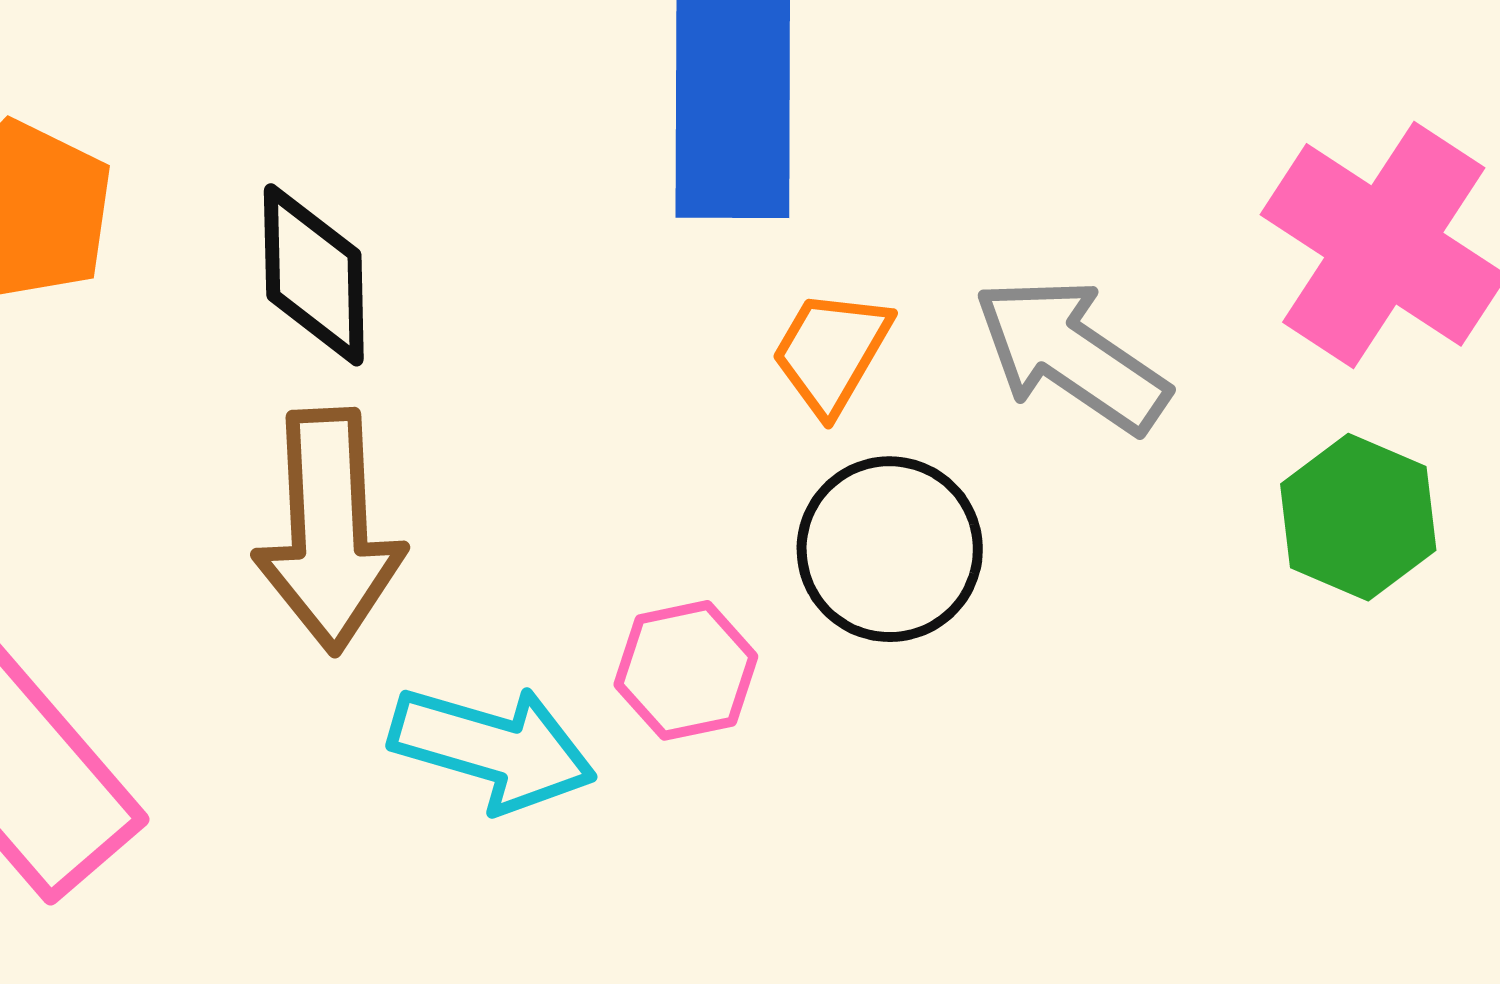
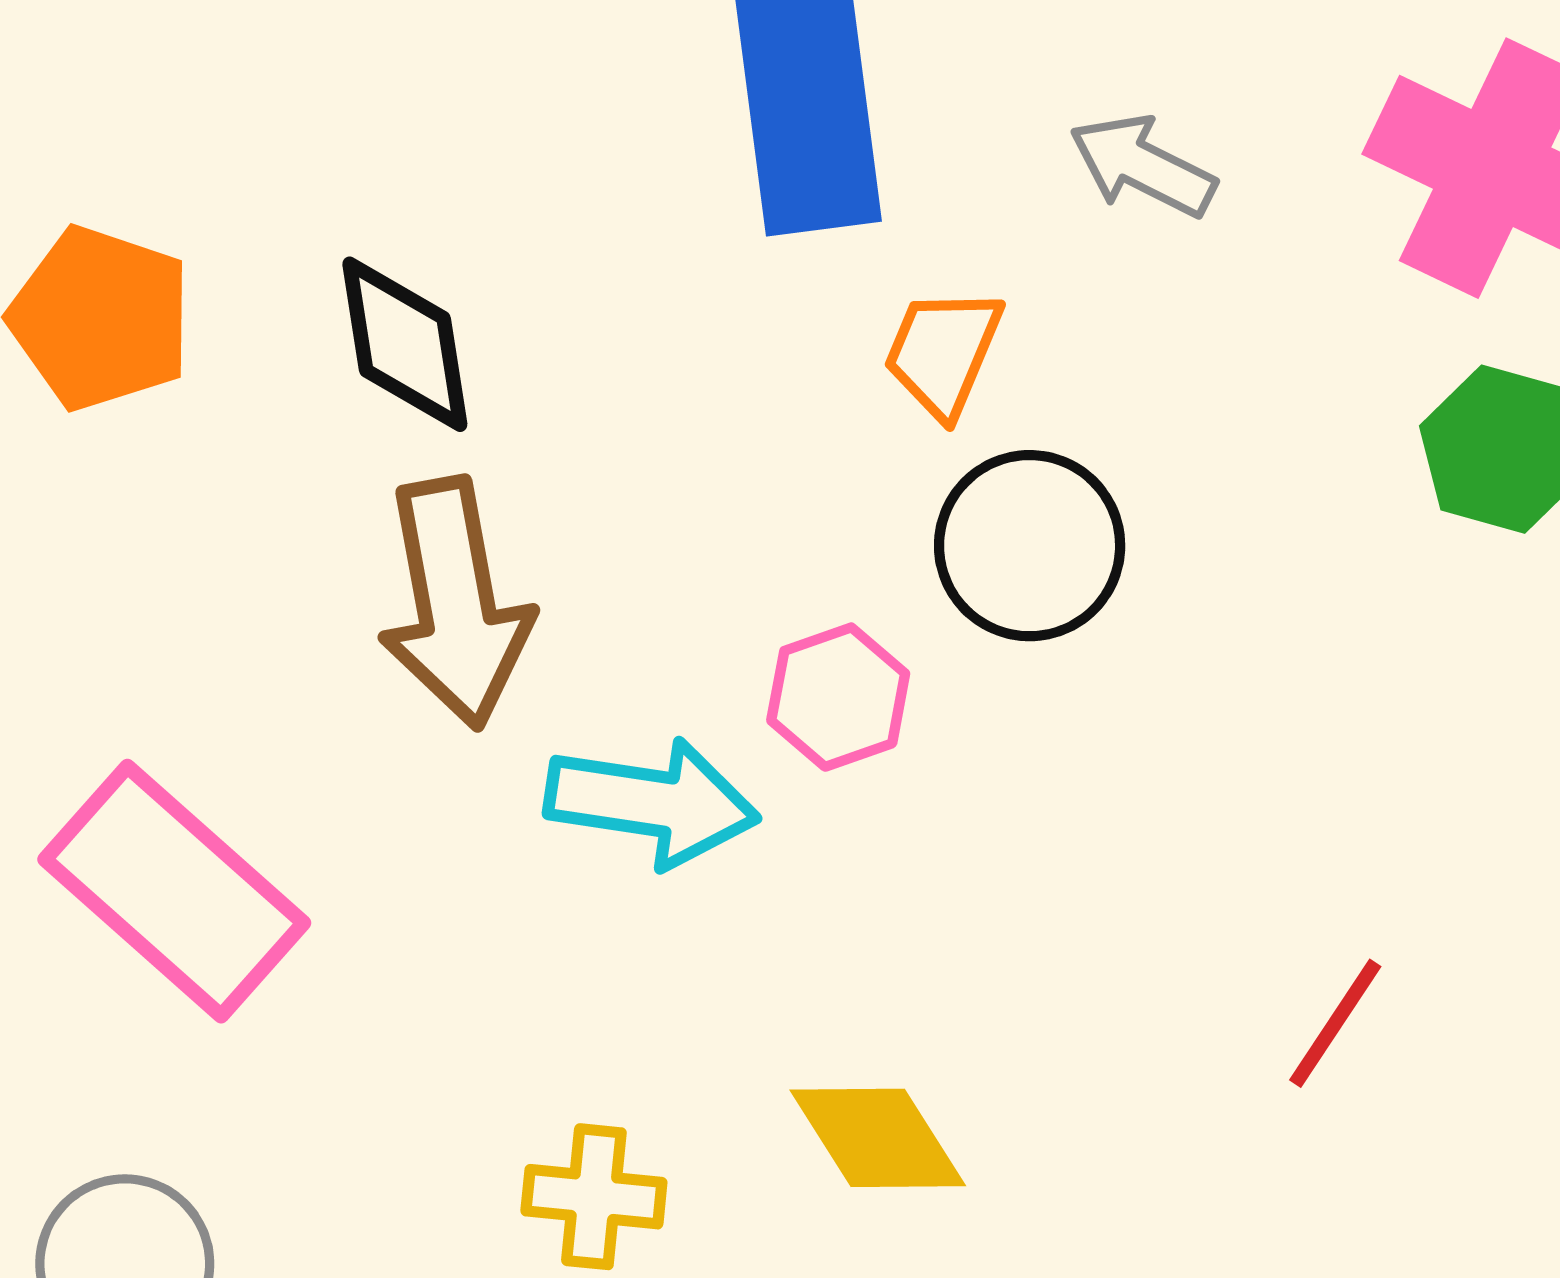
gray arrow: (1071, 355) -> (1143, 166), moved, size x0.7

